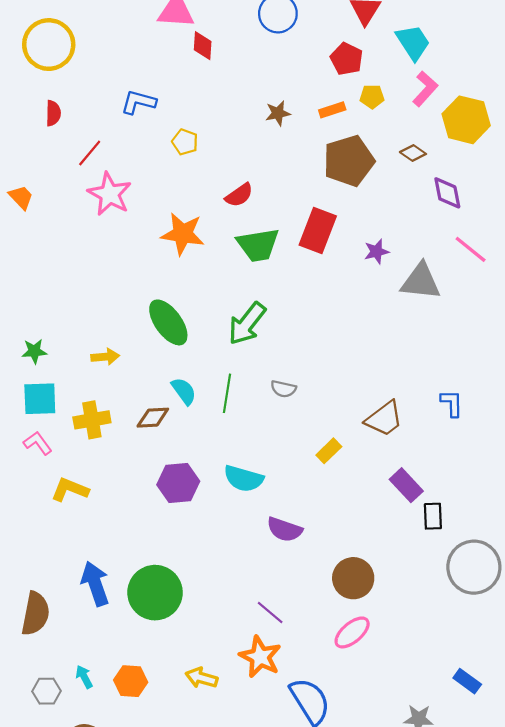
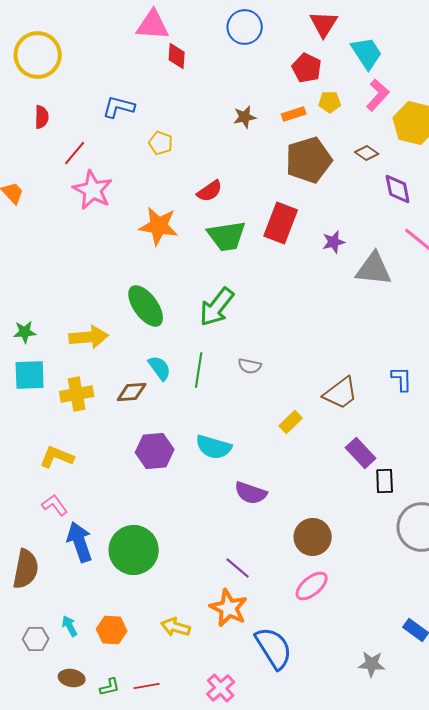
yellow arrow: (105, 357) -> (89, 337), size x1.5
pink L-shape: (38, 443) -> (55, 505), moved

